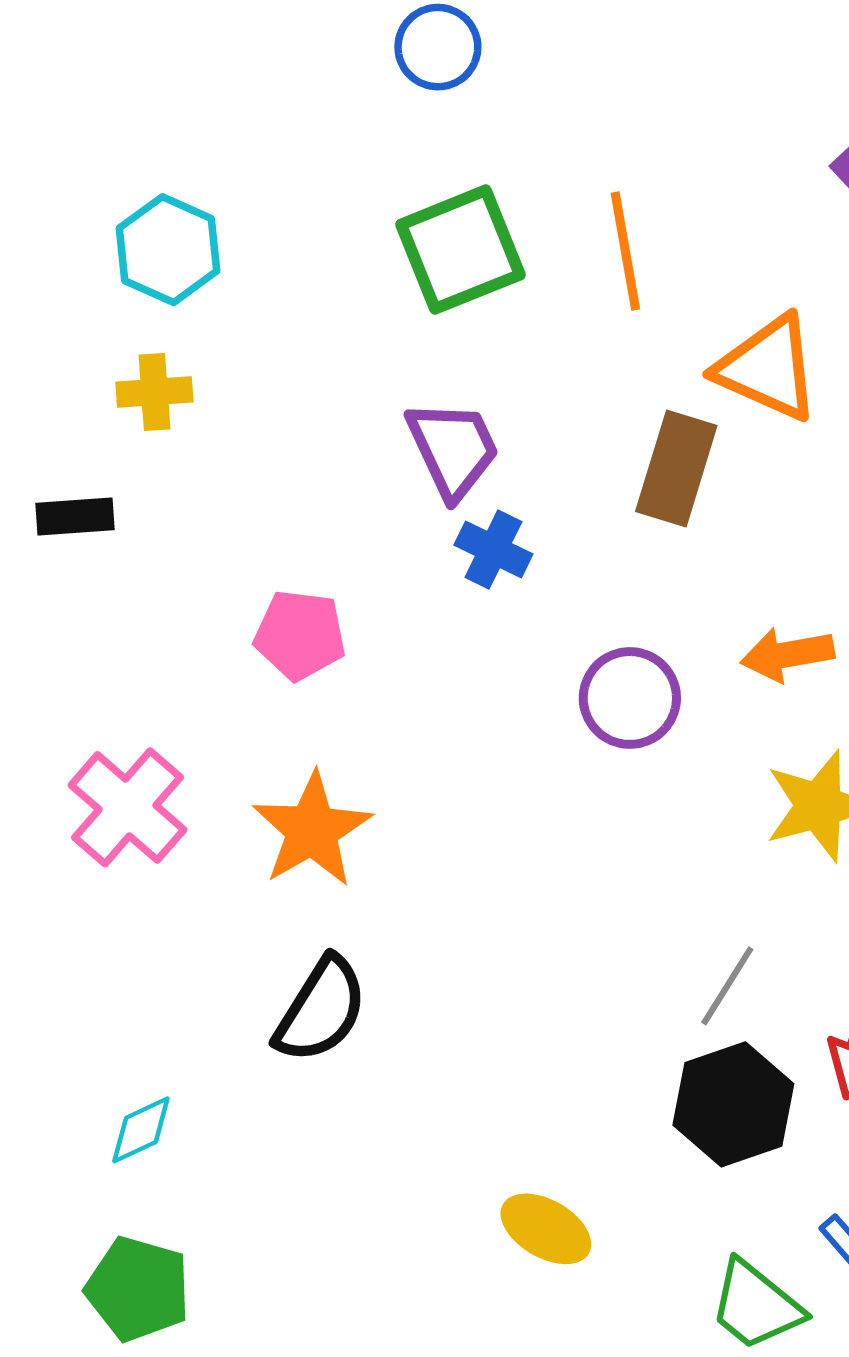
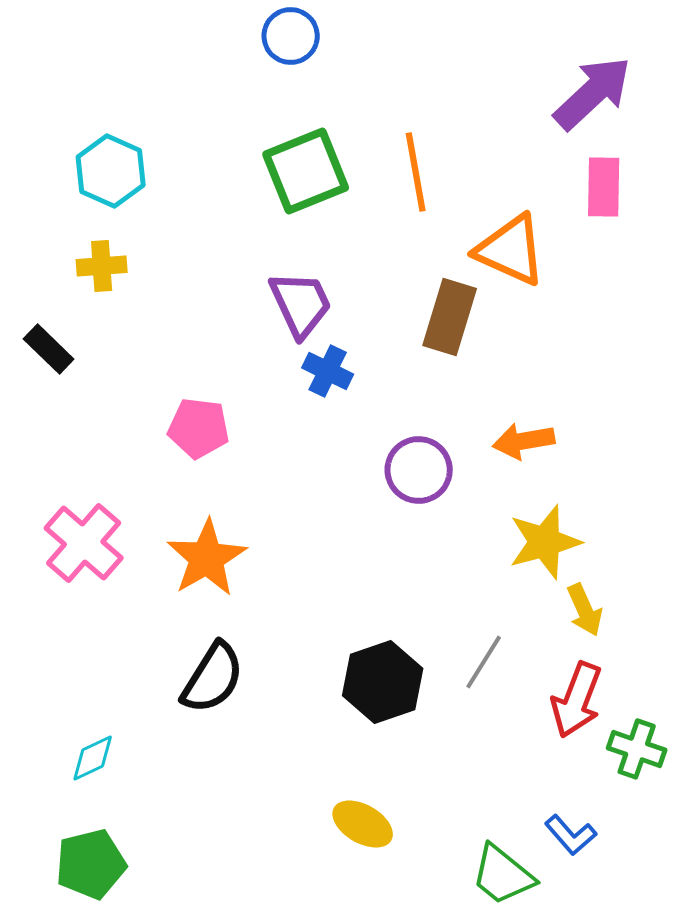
black rectangle: (75, 517) -> (49, 349), turned 48
black hexagon: (733, 1104) -> (383, 682), moved
green pentagon: (138, 1289) -> (91, 864), turned -30

